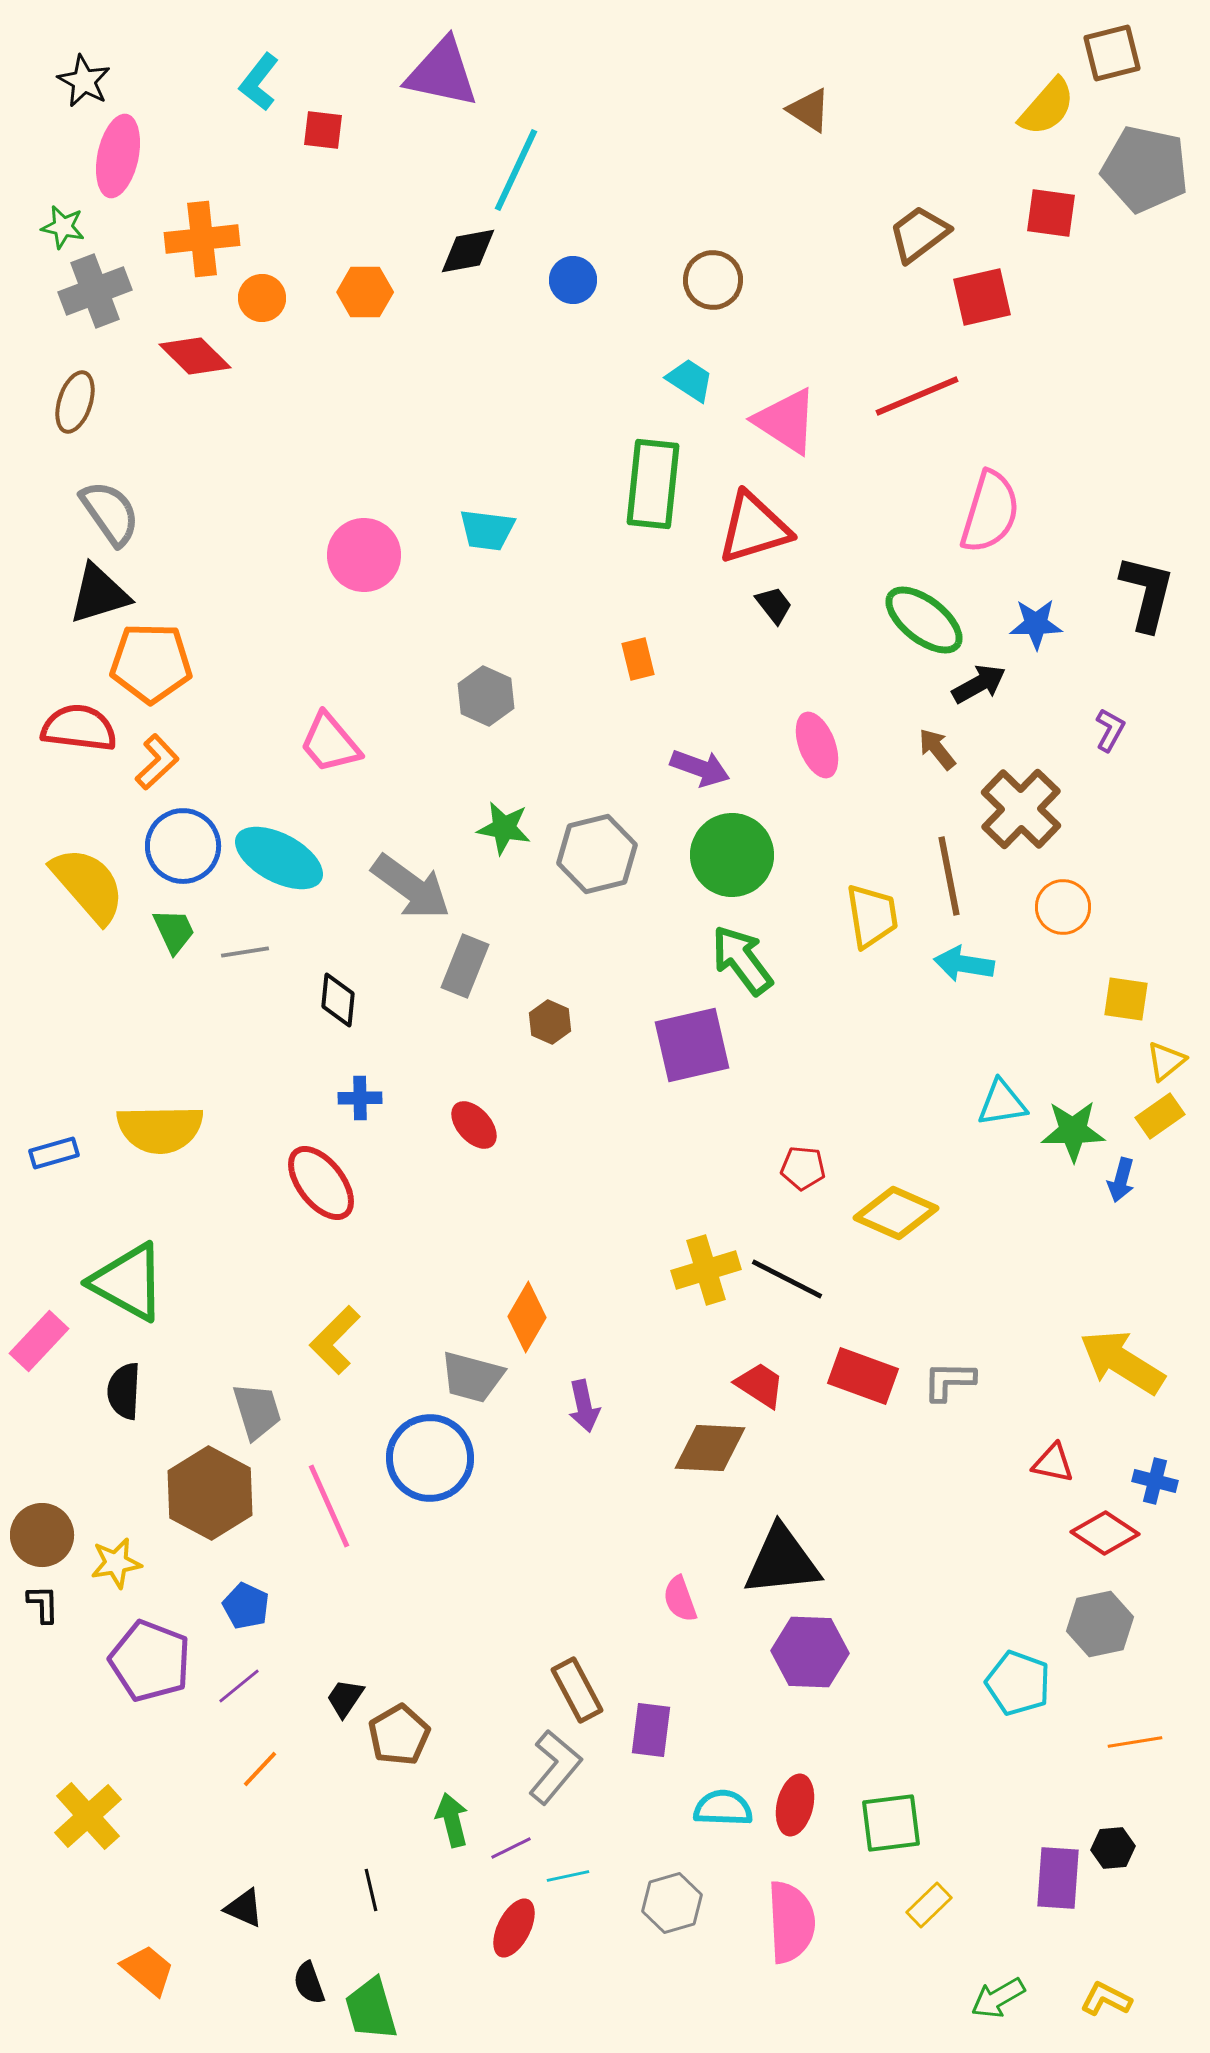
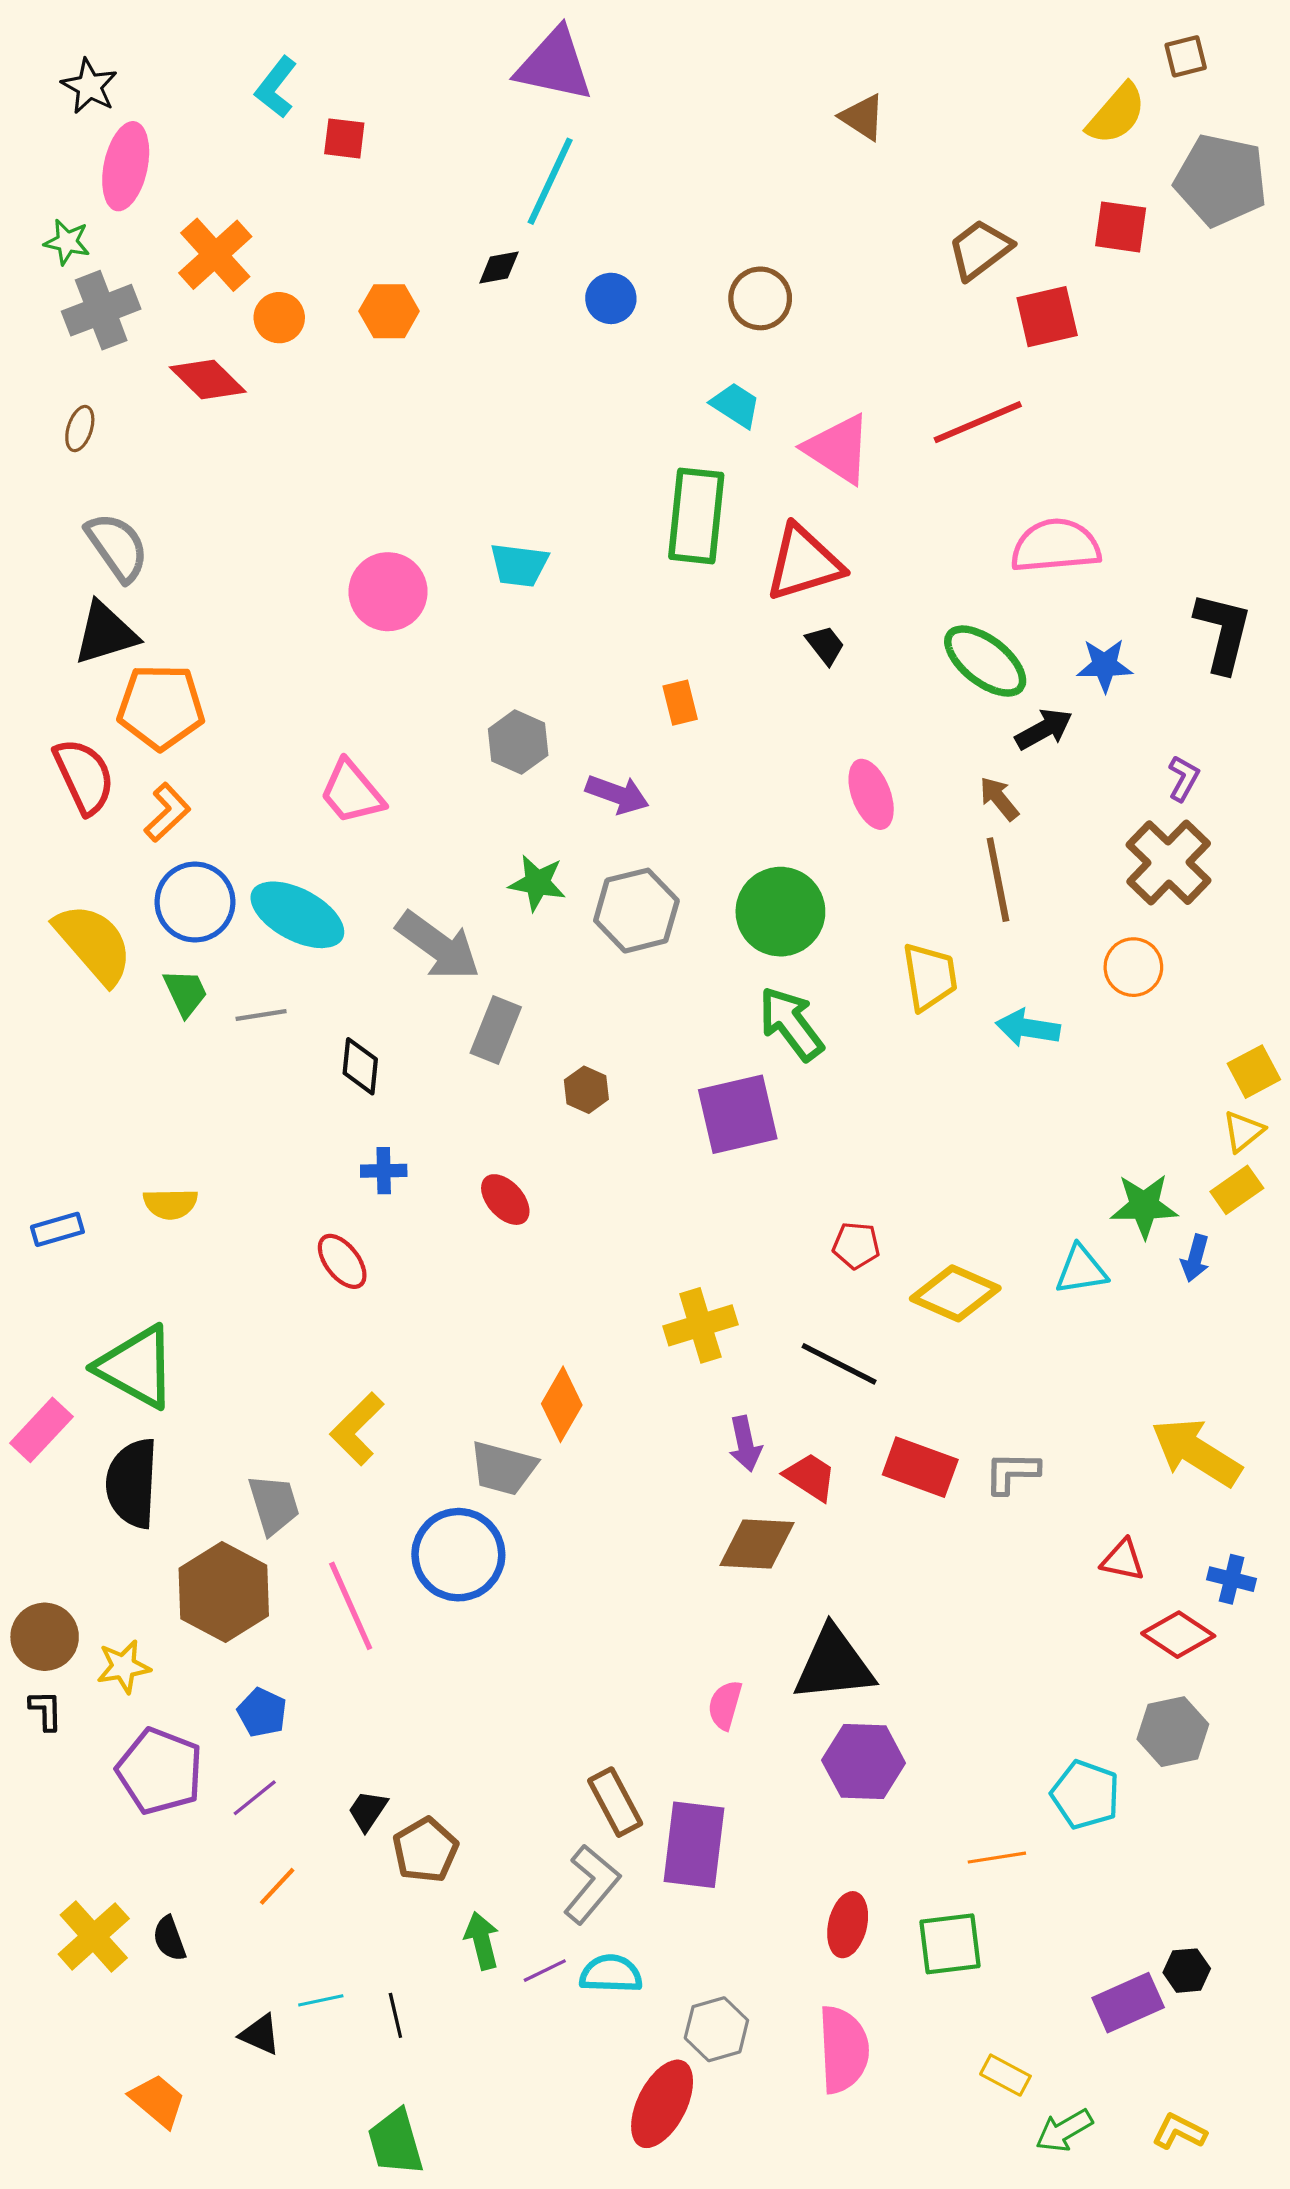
brown square: (1112, 53) -> (1186, 56), size x0.7
purple triangle: (442, 73) -> (554, 65), moved
orange cross: (202, 239) -> (215, 255), turned -36
black diamond: (468, 251) -> (499, 268), size x0.7
brown ellipse: (75, 402) -> (80, 429), size x0.7
pink semicircle: (990, 512) -> (1056, 546), turned -112
red semicircle: (79, 728) -> (84, 776), turned 58
purple arrow: (700, 768) -> (617, 794), moved
brown cross: (1021, 809) -> (1169, 863), moved
brown line: (949, 876) -> (998, 880), moved
yellow square: (1126, 999) -> (1254, 1072), moved, turned -36
cyan triangle: (1002, 1103) -> (1081, 1270), moved
yellow semicircle: (160, 1129) -> (170, 1204), size x0.6
red ellipse: (321, 1183) -> (342, 1261), size x0.7
yellow cross: (706, 1270) -> (700, 1325), moved
black semicircle: (124, 1391) -> (132, 1483), size x1.5
purple arrow: (584, 1406) -> (745, 1444), moved
pink semicircle: (680, 1599) -> (725, 1705), turned 36
purple rectangle: (651, 1730) -> (694, 1845), size x1.5
orange line: (1135, 1742) -> (997, 1858), moved
cyan semicircle: (723, 1808) -> (611, 1974), moved
cyan line: (568, 1876) -> (321, 2000), moved
purple rectangle: (1058, 1878) -> (1128, 2003), turned 62
yellow rectangle: (929, 1905) -> (1005, 2075), moved, turned 72
red ellipse: (514, 1928) -> (662, 2104), moved, size x1.4
black semicircle: (309, 1983) -> (169, 1939), moved

